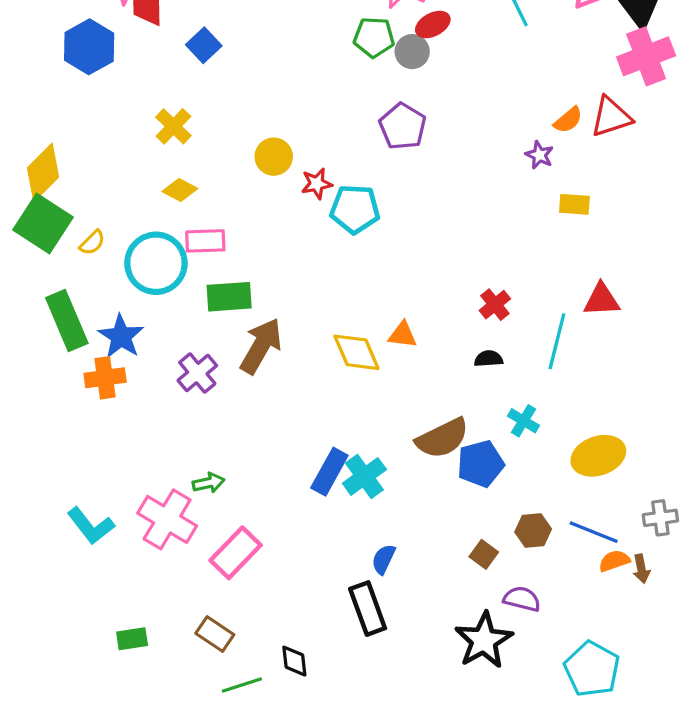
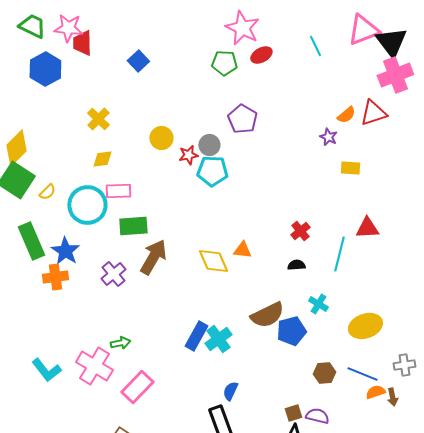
blue square: (204, 45) -> (138, 61), moved
gray circle: (412, 52) -> (209, 145), moved
yellow diamond: (180, 190) -> (102, 159), turned -35
brown square: (484, 554) -> (293, 413), moved, turned 36

